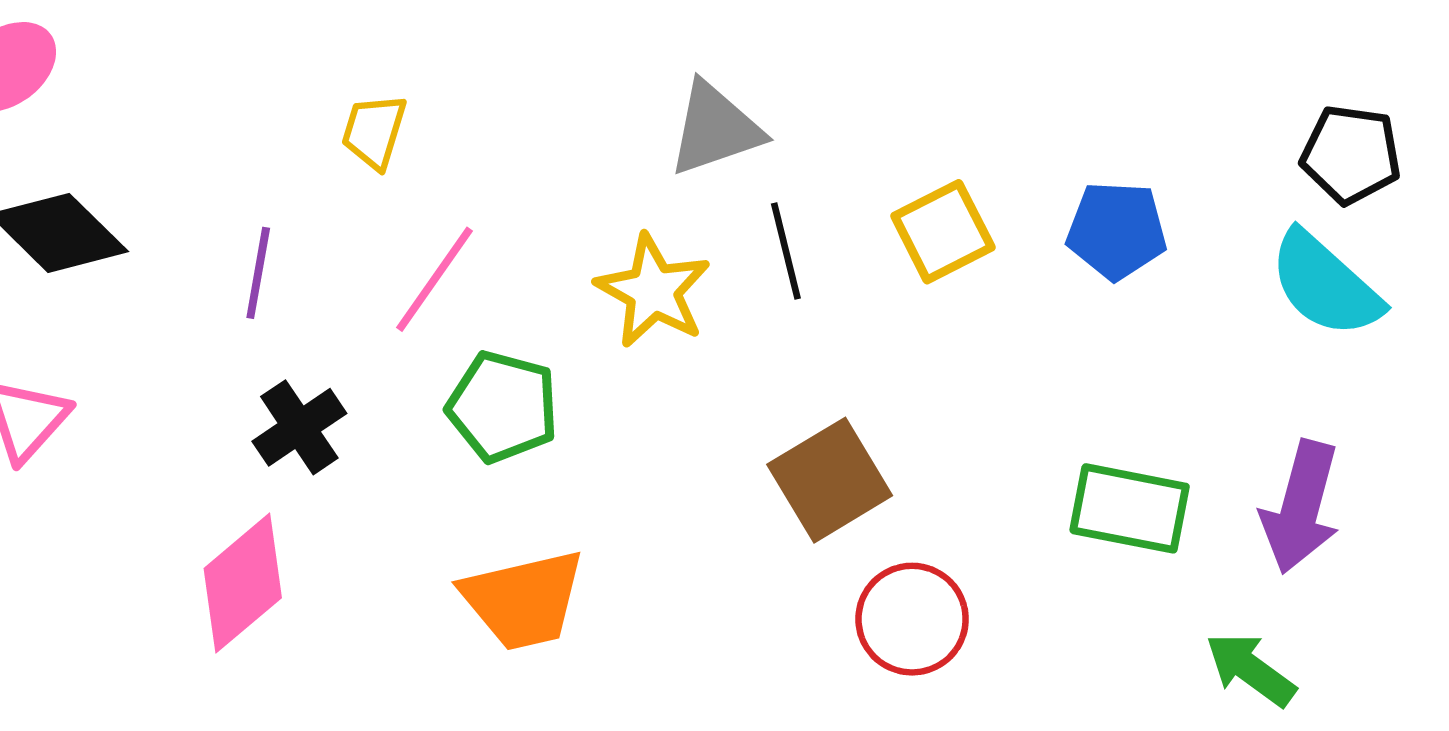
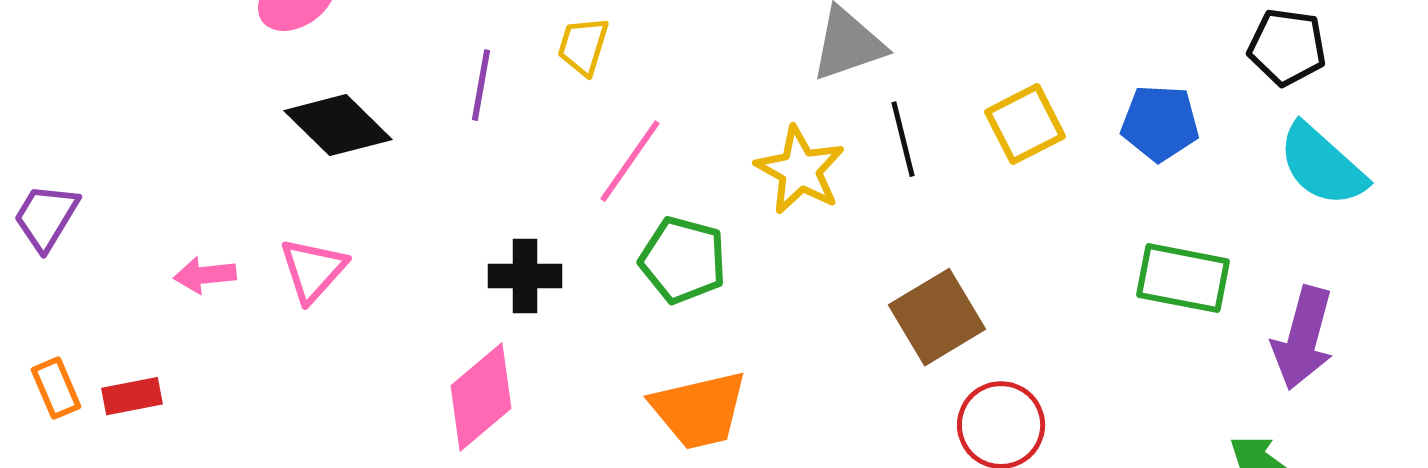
black pentagon: (1351, 154) -> (1287, 47), moved
purple line: (258, 273) -> (481, 85), moved
black cross: (299, 427) -> (525, 276), turned 34
green rectangle: (1130, 508) -> (1183, 278), moved

